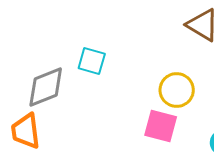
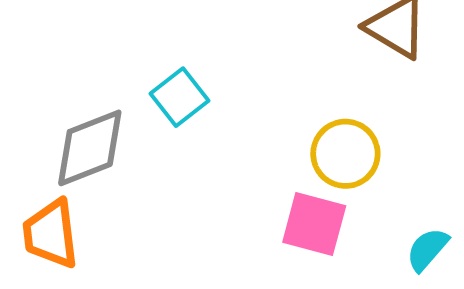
cyan square: (92, 61) -> (180, 97), turned 36

